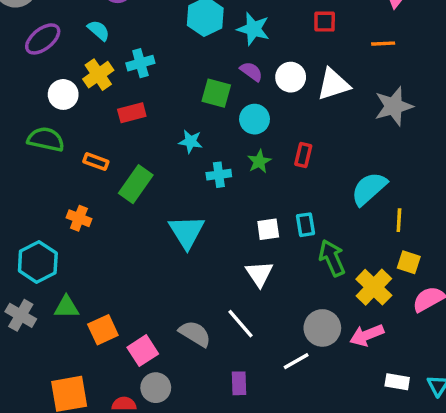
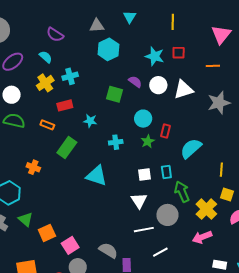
cyan star: (253, 29) -> (155, 56), moved
white circle: (63, 94) -> (12, 95), moved
cyan circle: (255, 119) -> (143, 119), moved
cyan star: (191, 142) -> (90, 121), moved
green star: (259, 161) -> (148, 141), moved
orange rectangle: (96, 162) -> (47, 125), moved
cyan semicircle: (369, 189) -> (191, 148), moved
cyan triangle: (187, 232) -> (97, 176), turned -40
green triangle: (66, 307) -> (26, 219), turned 42
white line: (241, 324) -> (144, 230), moved, turned -60
gray circle: (322, 328) -> (167, 215), moved
gray semicircle: (195, 334) -> (108, 250), moved

